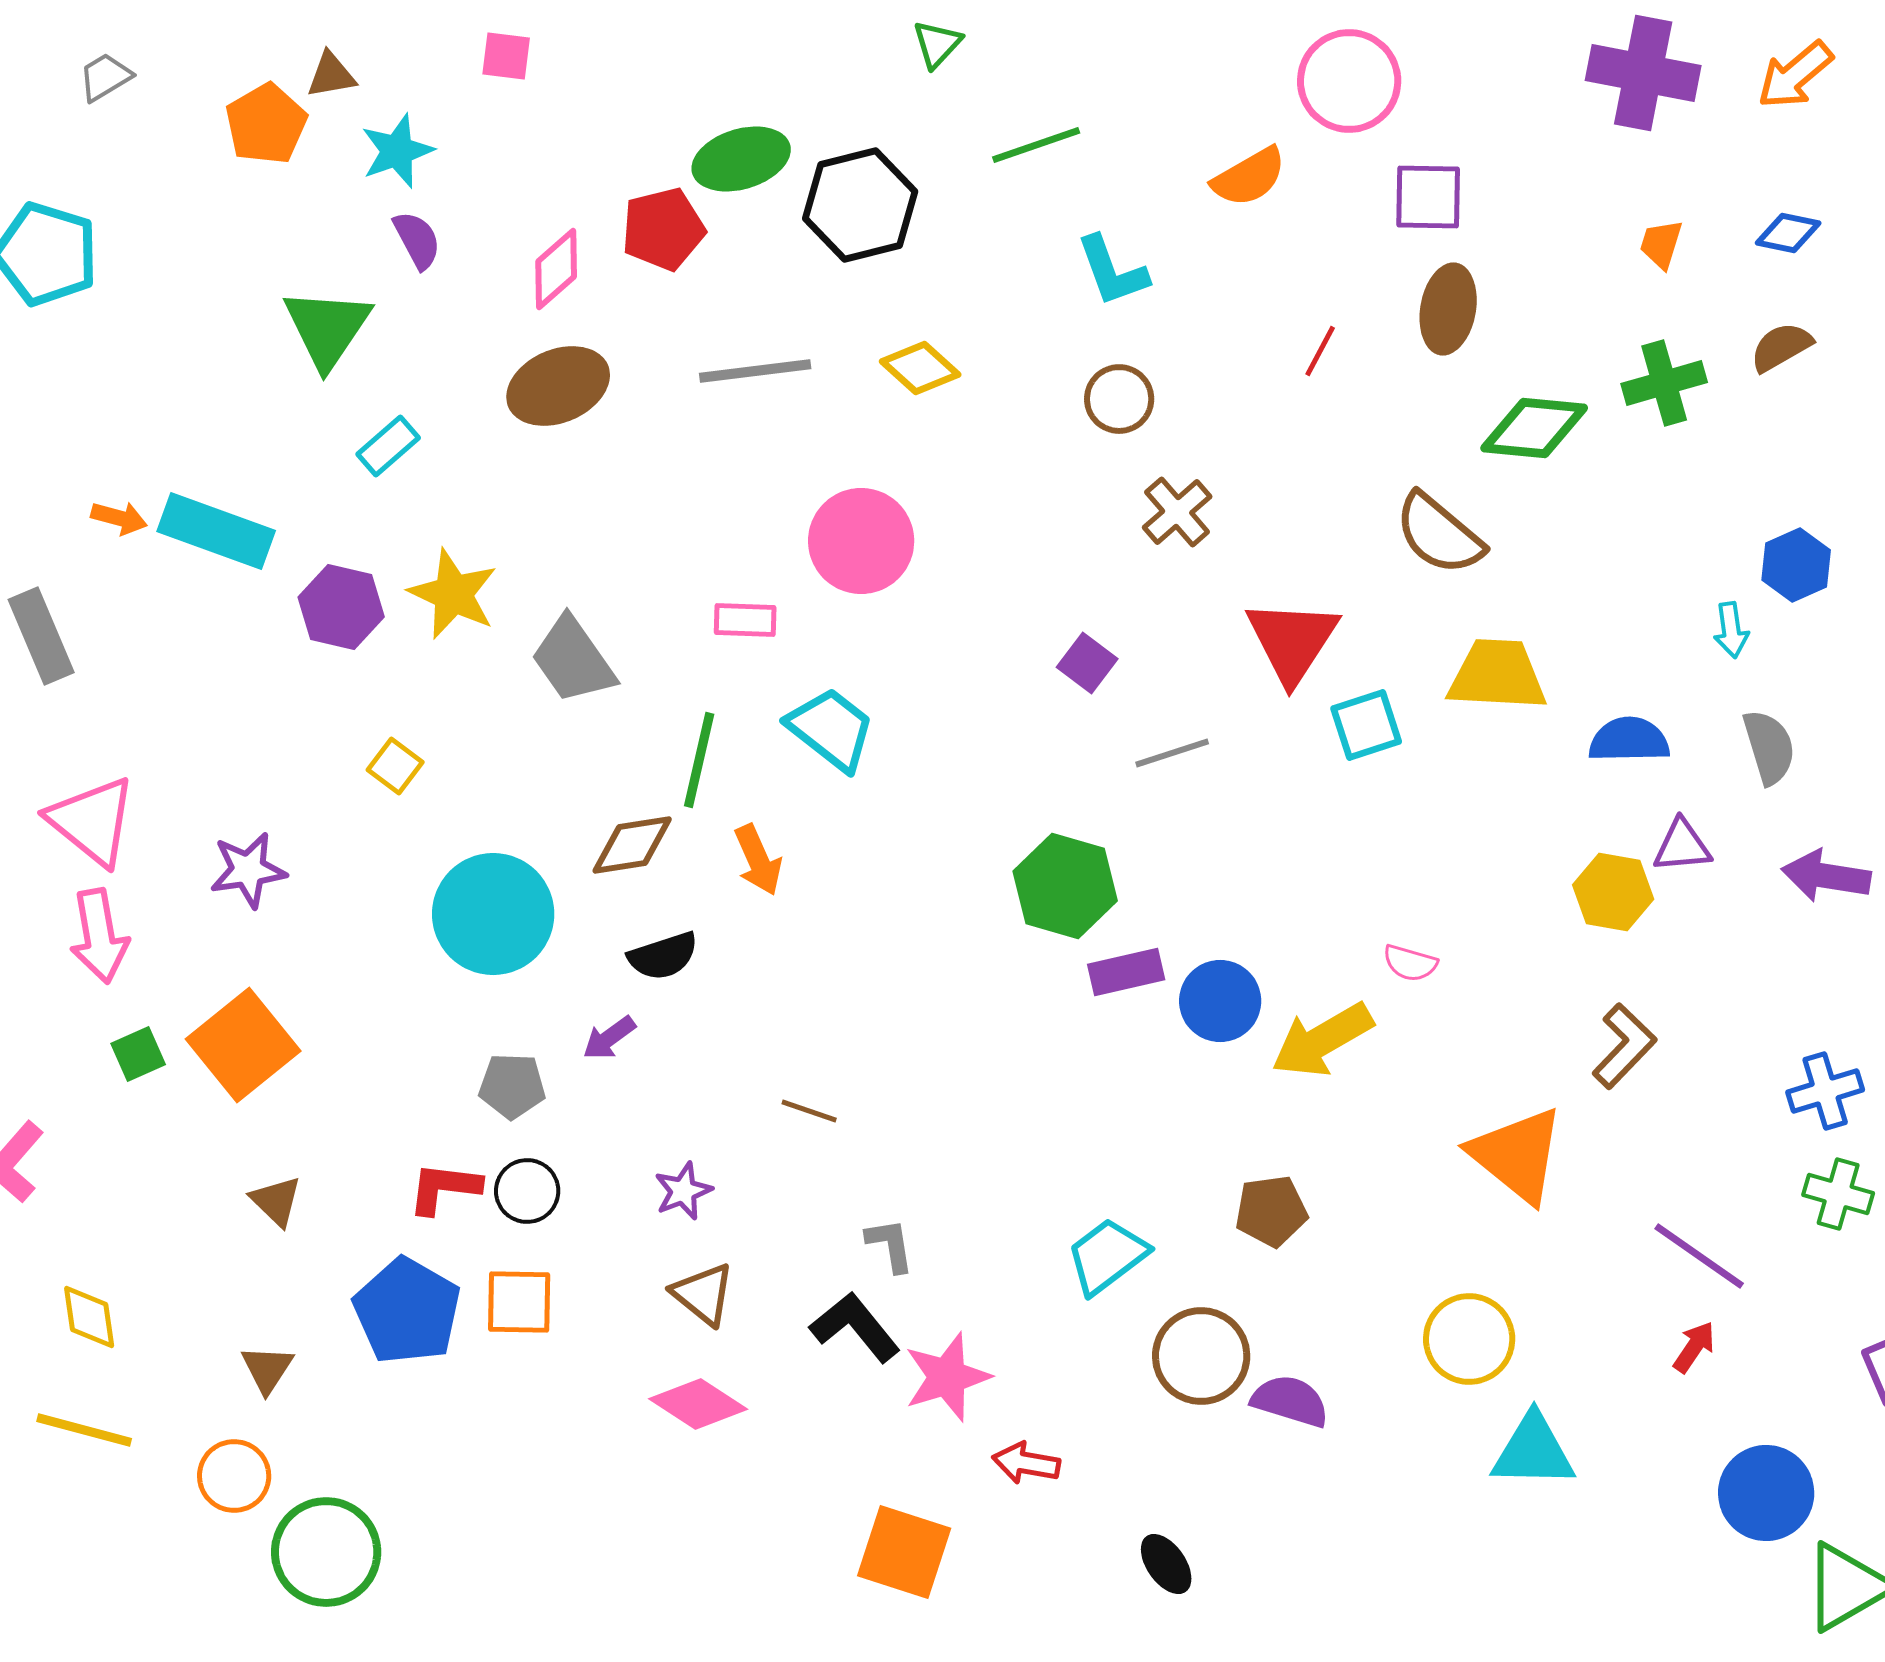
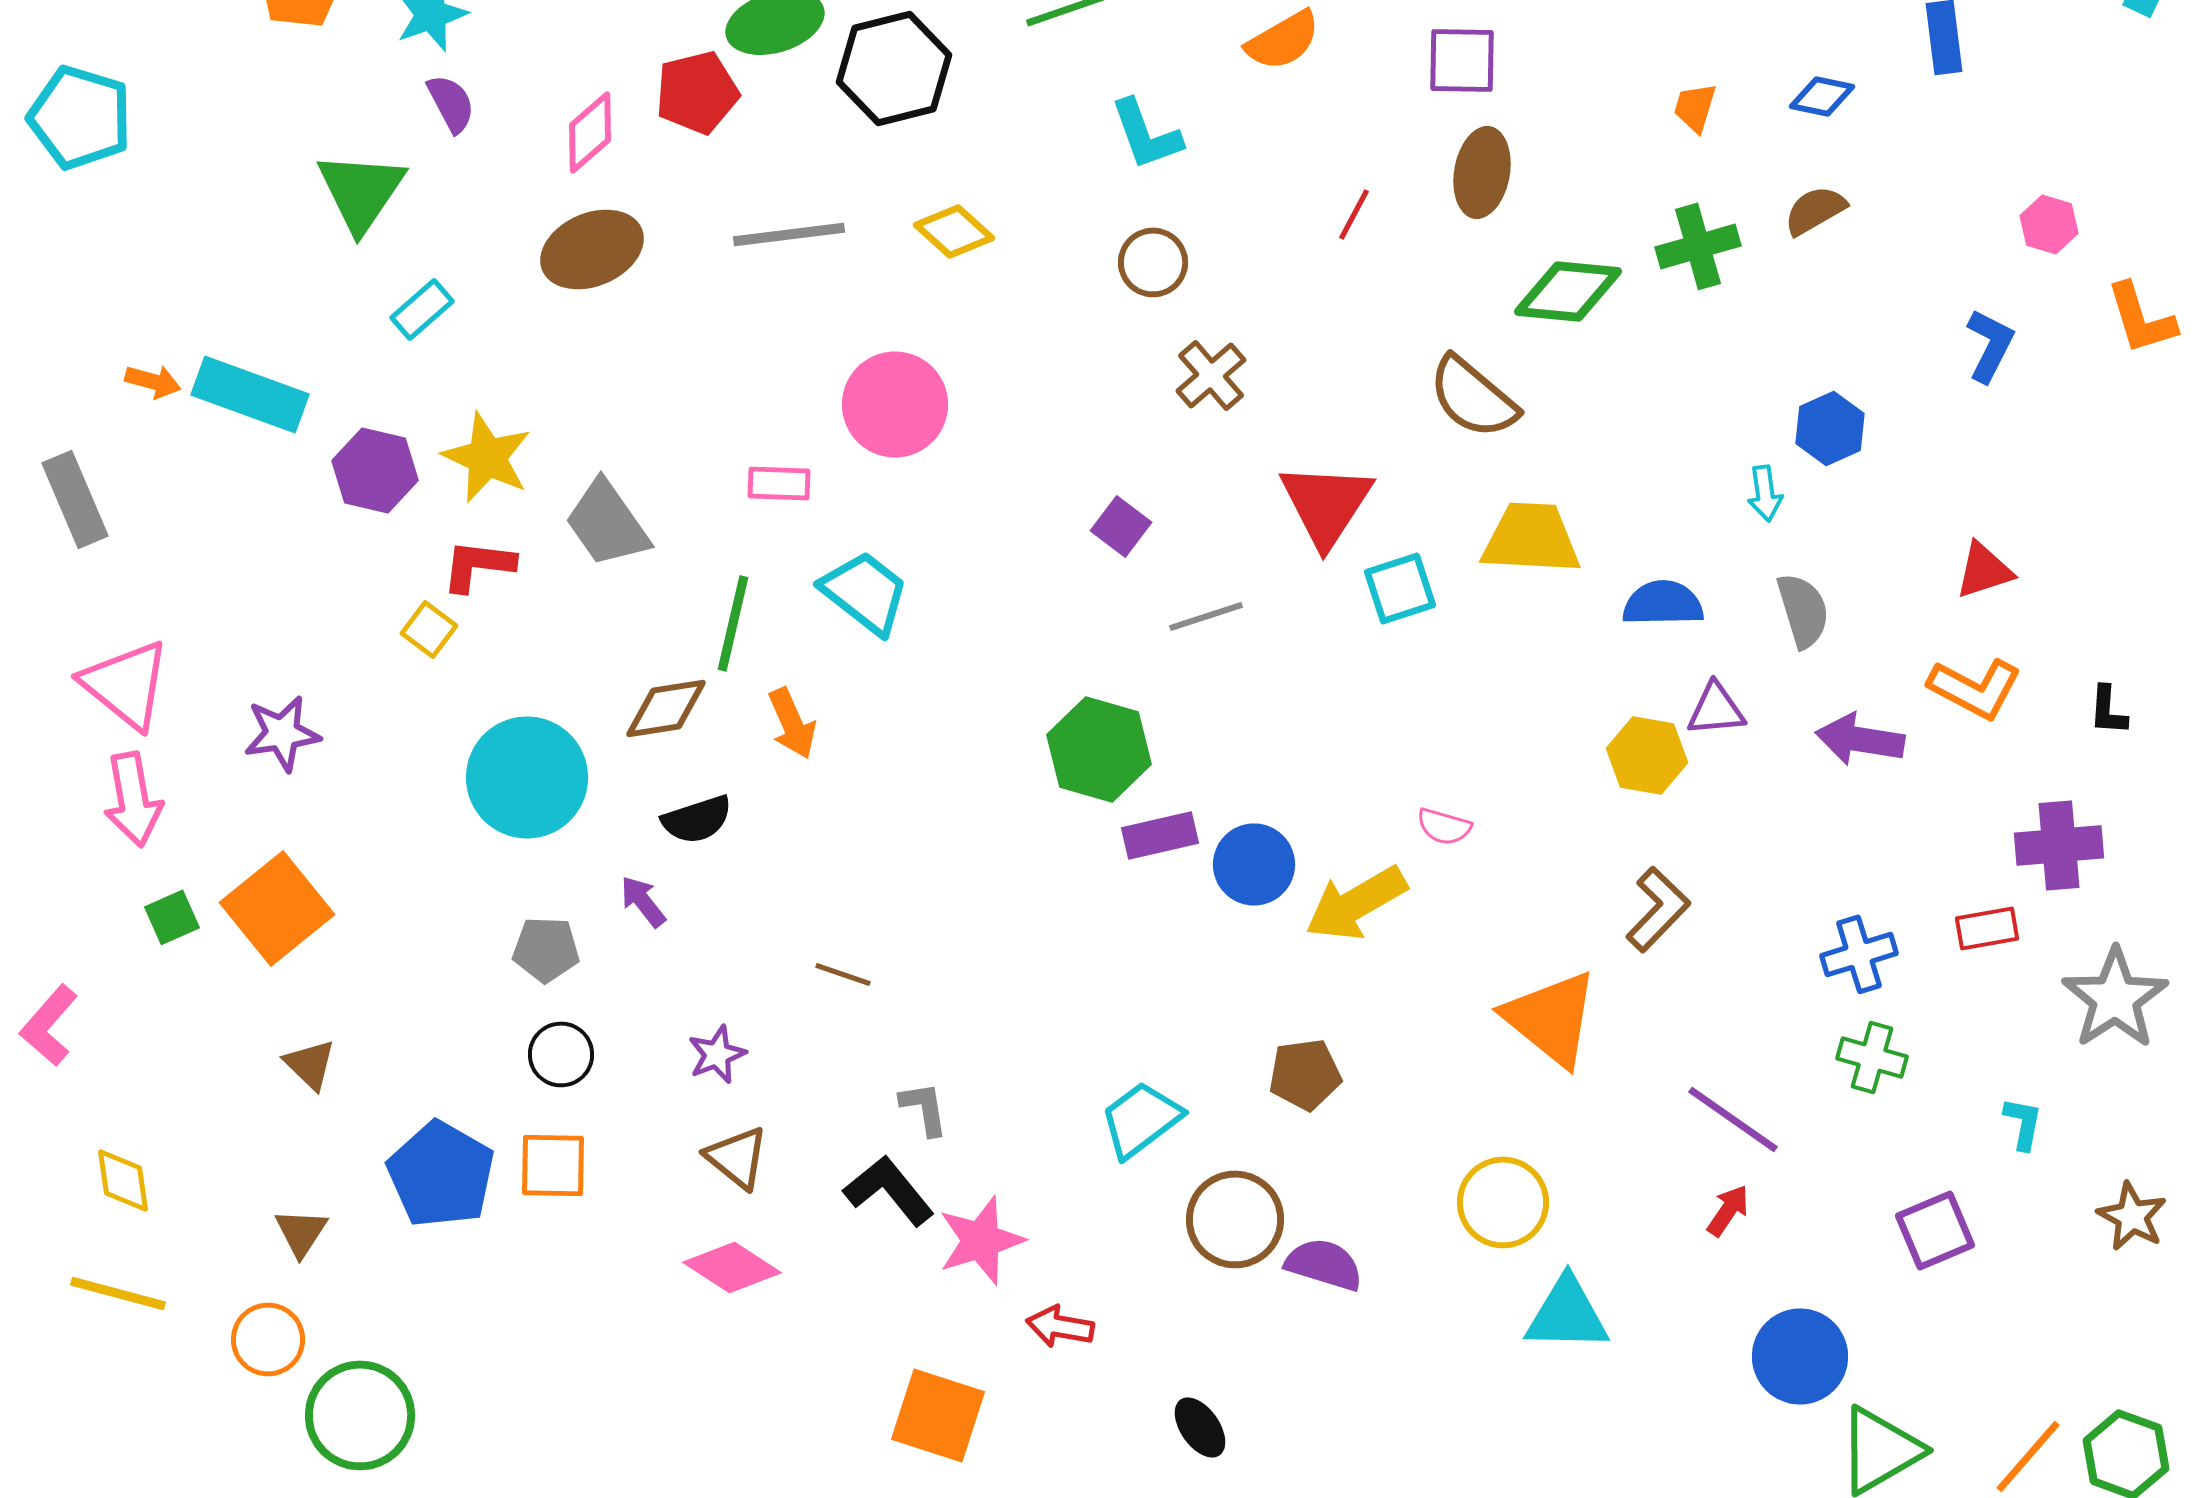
purple arrow: (609, 1038) -> (643, 901), turned 88
red L-shape: (444, 1188) -> (478, 565), moved

